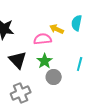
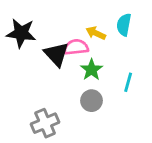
black triangle: (18, 60) -> (56, 54), moved
green star: (45, 61) -> (91, 70), moved

